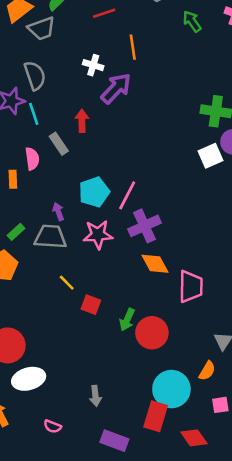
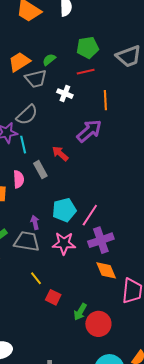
white cross: (93, 65) -> (65, 94), moved
gray semicircle: (35, 76) -> (27, 115), turned 60
red arrow: (82, 121) -> (60, 154), turned -54

